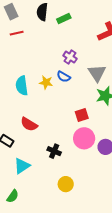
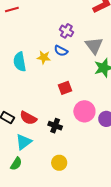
red square: (82, 115) -> (65, 88), moved
red semicircle: (29, 124) -> (28, 118), moved
yellow circle: (66, 184) -> (59, 163), moved
green semicircle: (13, 196) -> (16, 164), moved

